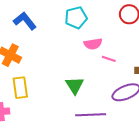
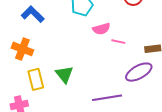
green triangle: (75, 85) -> (64, 74), moved

